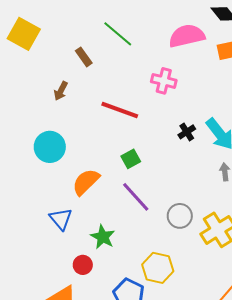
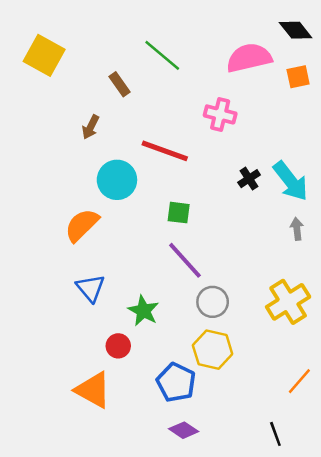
cyan circle: (50, 147) -> (117, 180), moved
green square: (131, 159) -> (179, 213), turned 36
orange semicircle: (86, 182) -> (82, 225), moved
gray circle: (180, 216) -> (213, 302), moved

